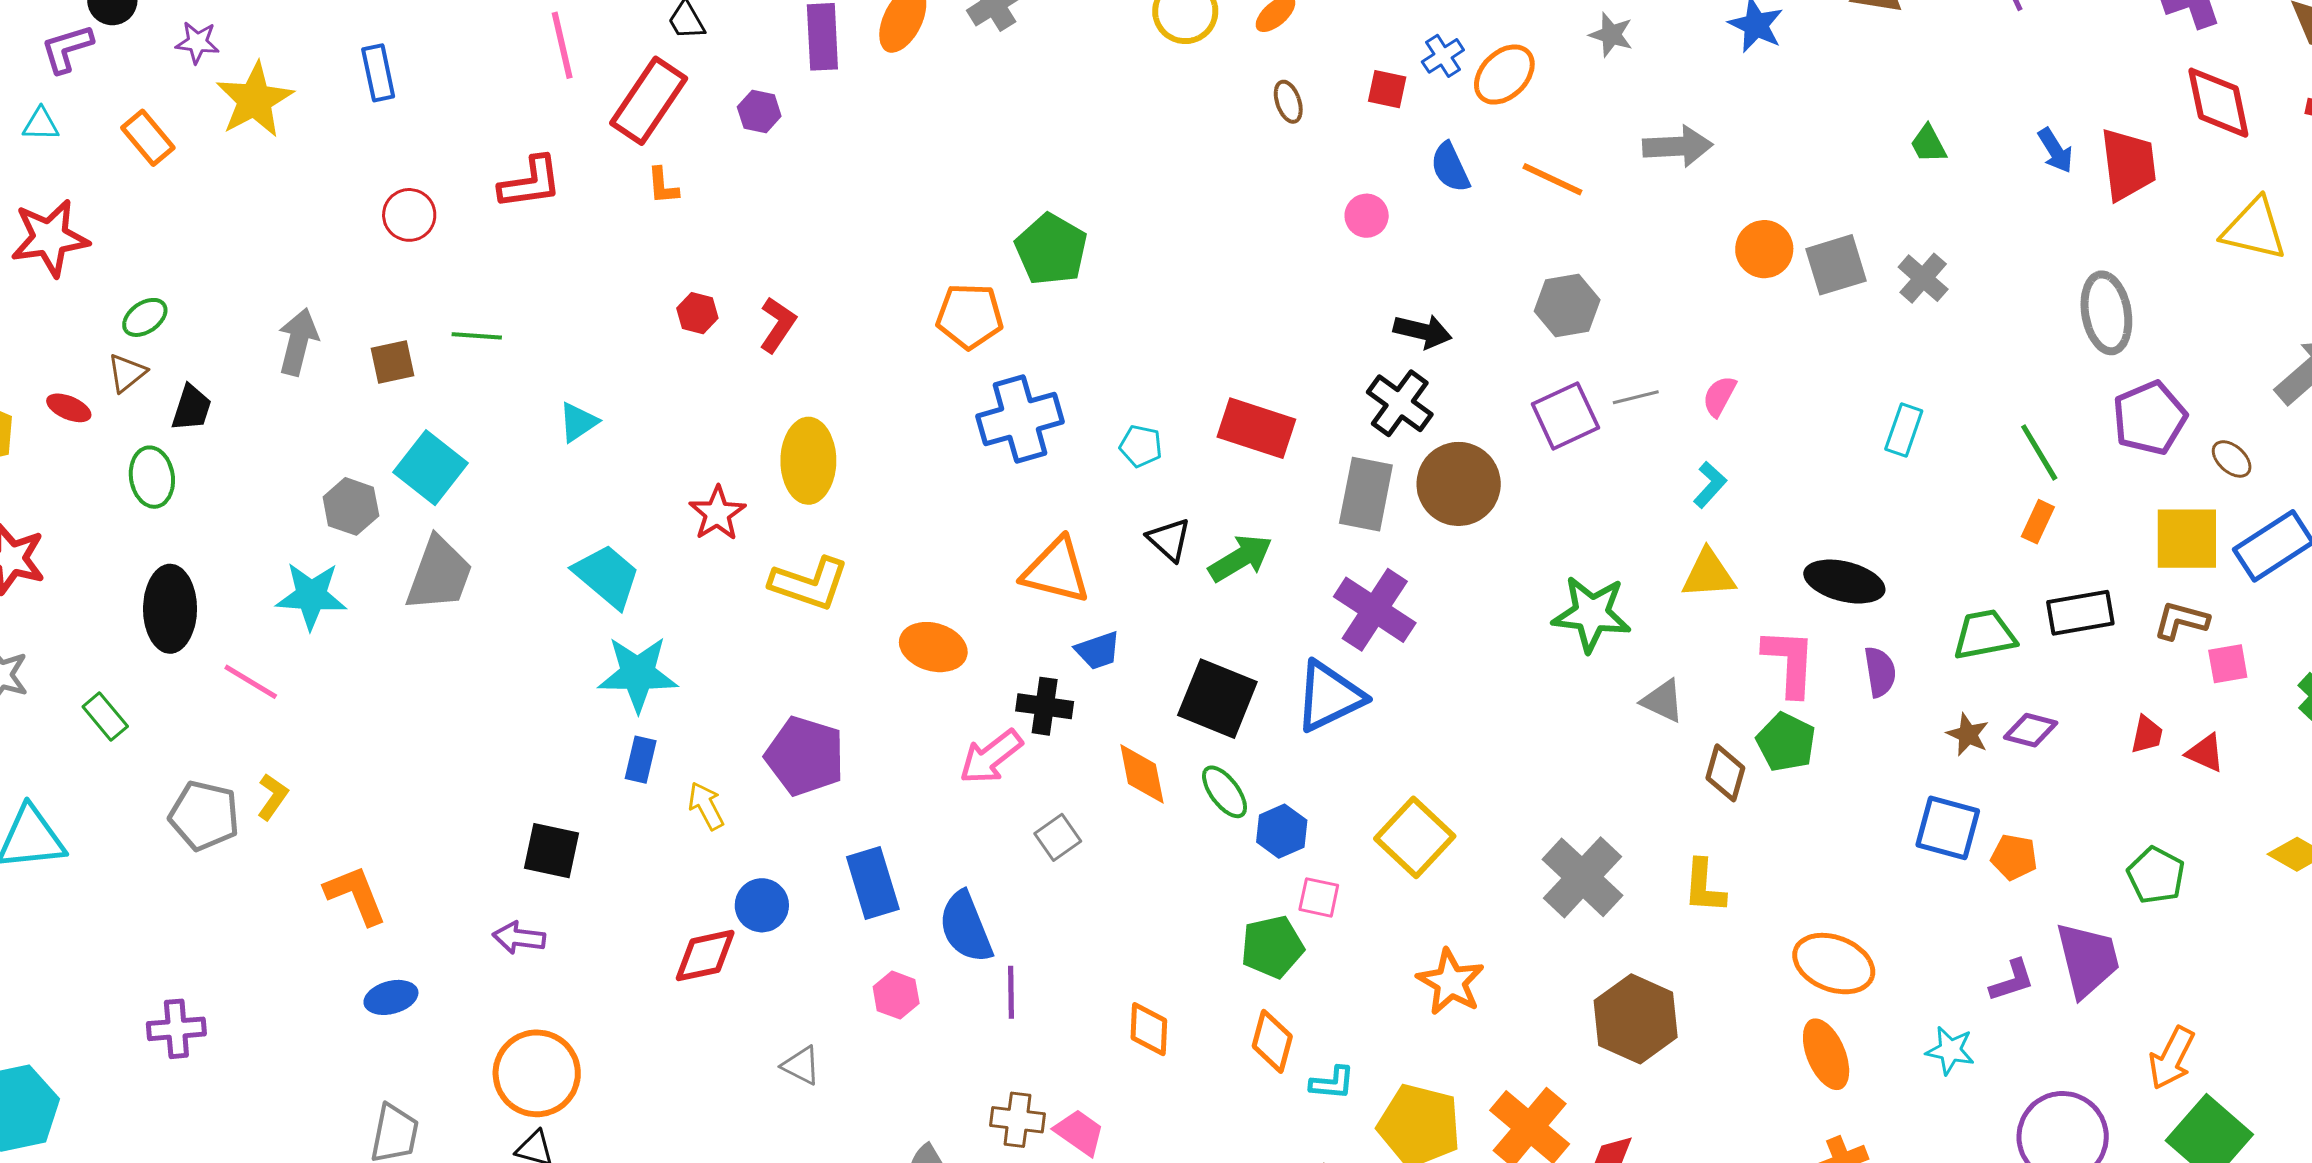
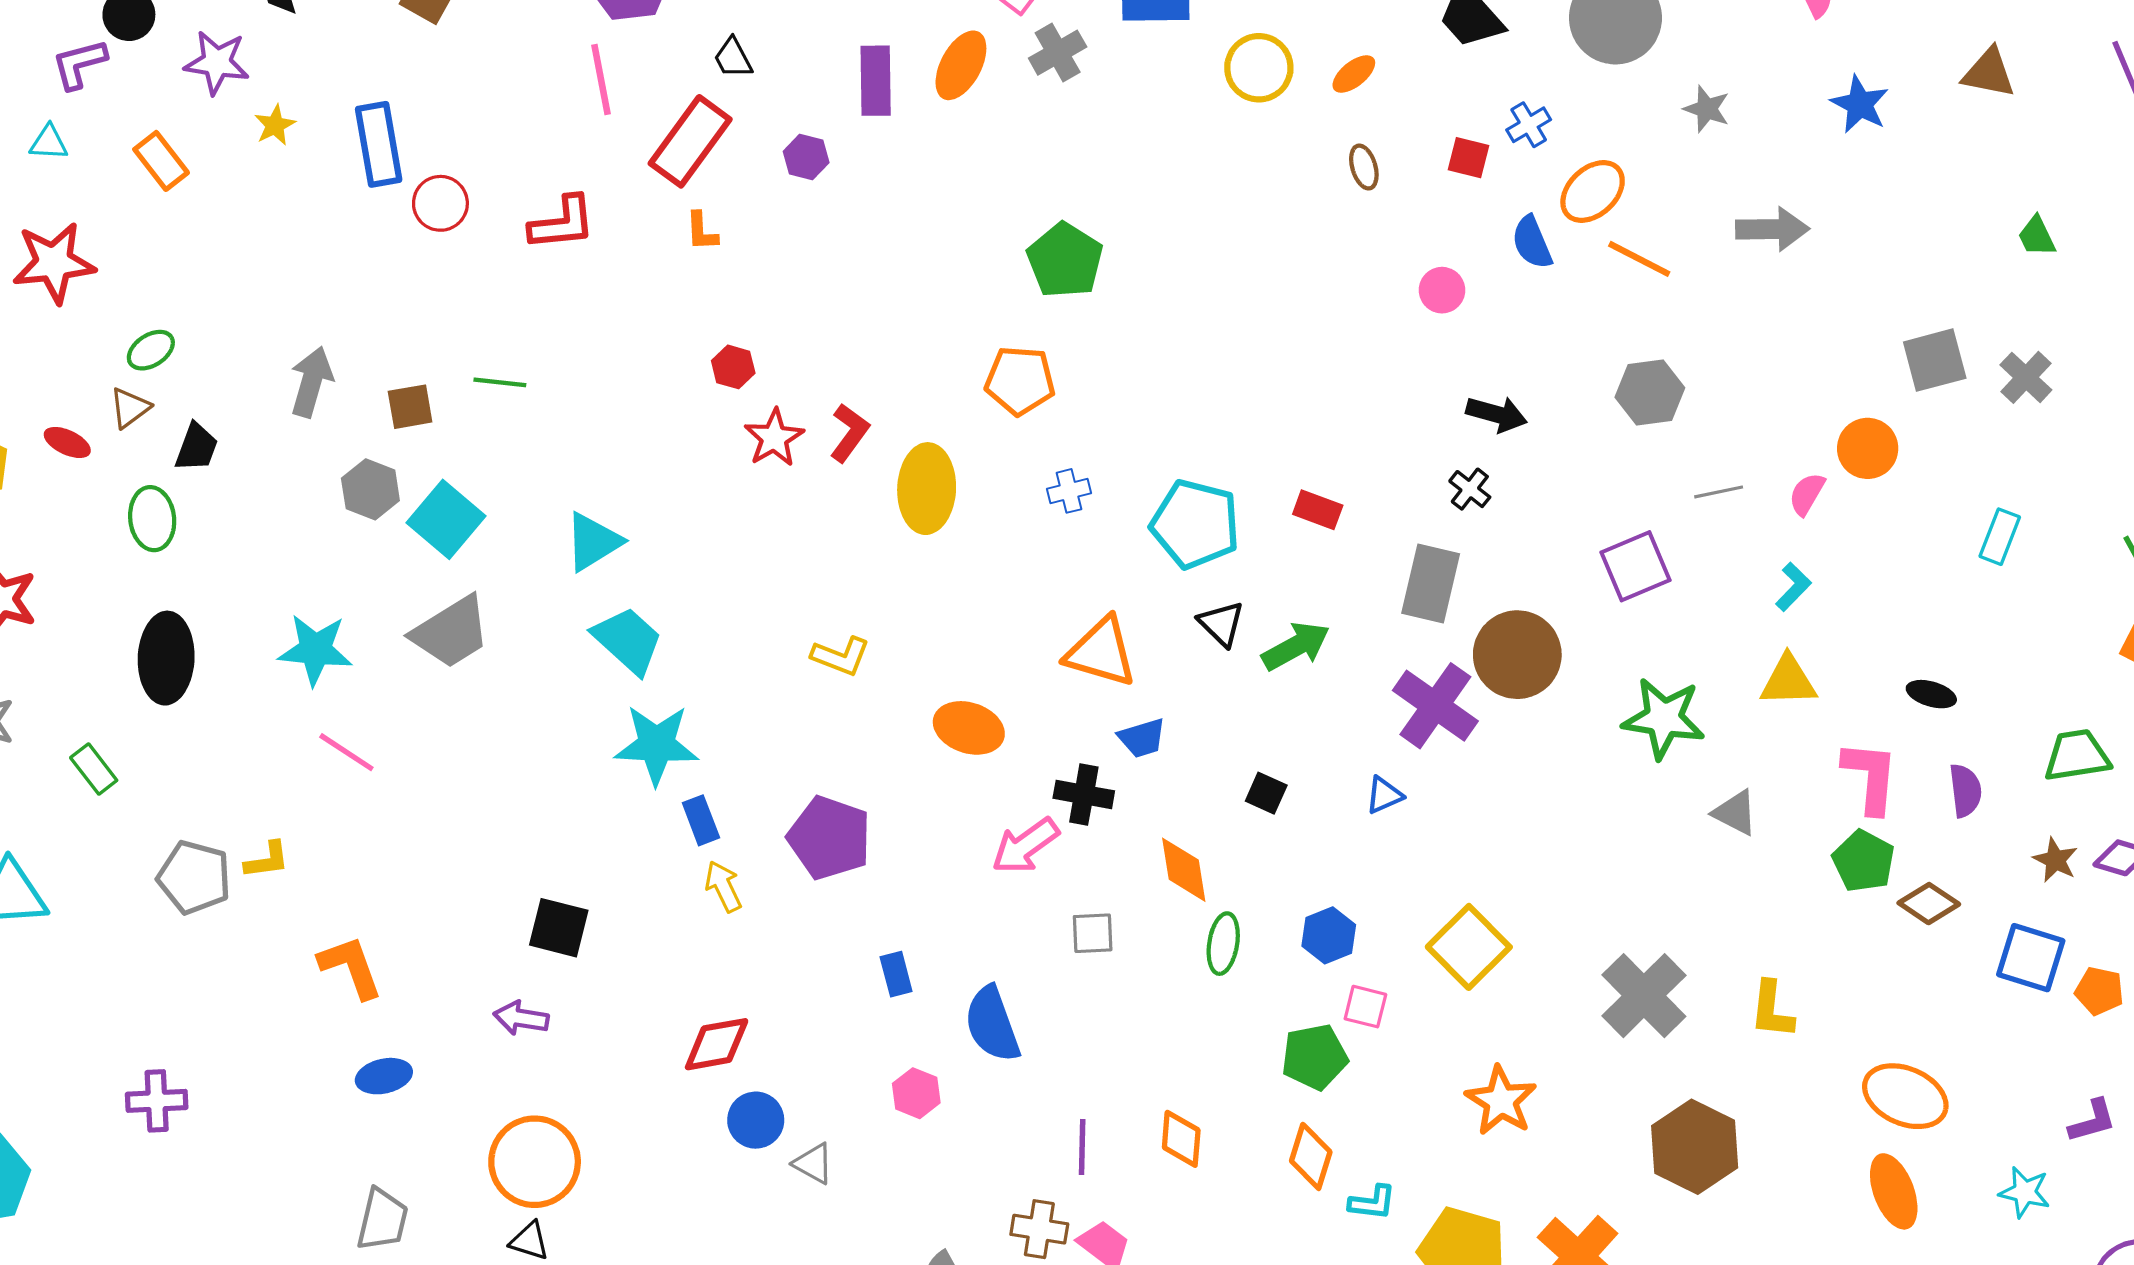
purple star: (197, 42) -> (217, 62), size x1.4
blue rectangle: (378, 73) -> (379, 144), moved, size x1.4
orange ellipse: (1504, 75) -> (1593, 191), moved
yellow star: (255, 100) -> (275, 125), size x0.5
red circle: (409, 215) -> (440, 203), moved
green pentagon: (1051, 249) -> (1065, 260), moved
orange circle: (1764, 249) -> (1868, 448), moved
red L-shape: (778, 325) -> (849, 433), moved
black cross: (1400, 403) -> (1470, 489), size x0.6
purple square: (1565, 416) -> (1635, 566), moved
blue cross: (1020, 419) -> (1069, 491), size x0.5
cyan triangle: (578, 422) -> (593, 542), moved, size x1.4
red rectangle: (1256, 428) -> (1318, 510), size x0.6
cyan pentagon: (1141, 446) -> (1195, 524), size x2.0
yellow ellipse: (808, 461) -> (927, 489), moved
brown circle: (1459, 484) -> (1517, 655), moved
gray hexagon: (351, 506) -> (370, 489), moved
red star: (717, 513) -> (774, 438), moved
gray trapezoid: (439, 574) -> (451, 632), turned 36
black ellipse: (1844, 582) -> (1931, 694), size x0.6
yellow L-shape: (809, 584) -> (841, 656), size x0.7
pink line: (251, 682) -> (346, 752), moved
blue triangle: (1329, 696) -> (1384, 795), size x0.5
black square: (1217, 699) -> (1266, 793), size x0.5
blue rectangle: (641, 760) -> (701, 820), moved, turned -36
brown diamond: (1725, 773) -> (1929, 904), moved, turned -74
green ellipse: (1225, 792) -> (1223, 944), moved, turned 44
yellow L-shape: (273, 797) -> (267, 860), turned 45
gray square: (1058, 837) -> (1093, 933), turned 30
blue rectangle: (873, 883) -> (896, 974), size x0.6
blue circle: (762, 905) -> (756, 1120), moved
purple line: (1011, 992) -> (1082, 1147), moved

